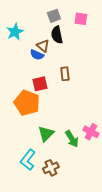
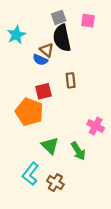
black semicircle: (57, 35) -> (62, 38), size x1.4
pink cross: (91, 132) -> (96, 126), moved
green triangle: (46, 134) -> (50, 146), turned -30
brown cross: (51, 168) -> (55, 183), turned -35

